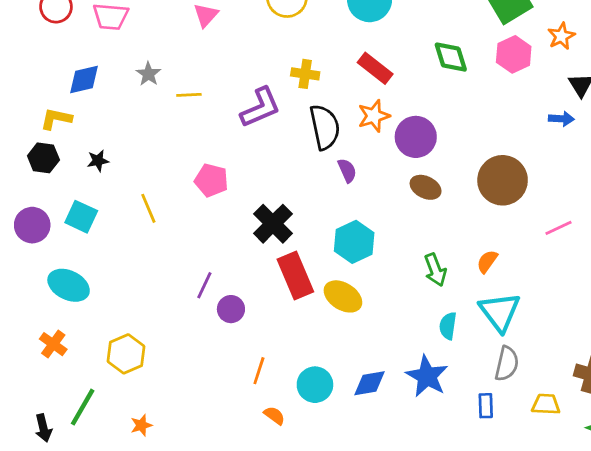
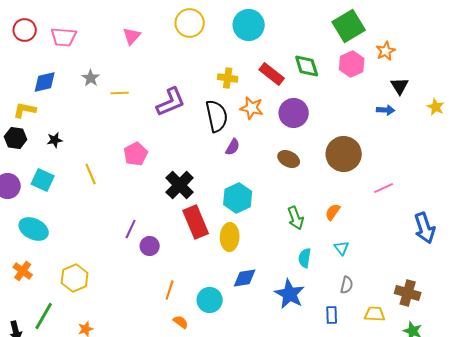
red rectangle: (375, 68) -> (272, 74), moved
yellow cross: (305, 74) -> (228, 78), moved
orange star: (374, 116) -> (252, 108), turned 30
purple circle: (416, 137) -> (294, 113), moved
purple semicircle: (347, 170) -> (233, 147), turned 54
pink pentagon: (211, 180) -> (136, 154), turned 30
yellow ellipse: (343, 296) -> (230, 237), turned 60
cyan triangle: (500, 312) -> (342, 248), size x0.5
gray semicircle: (507, 364) -> (347, 285), size x0.7
blue diamond: (370, 383) -> (245, 278), moved

